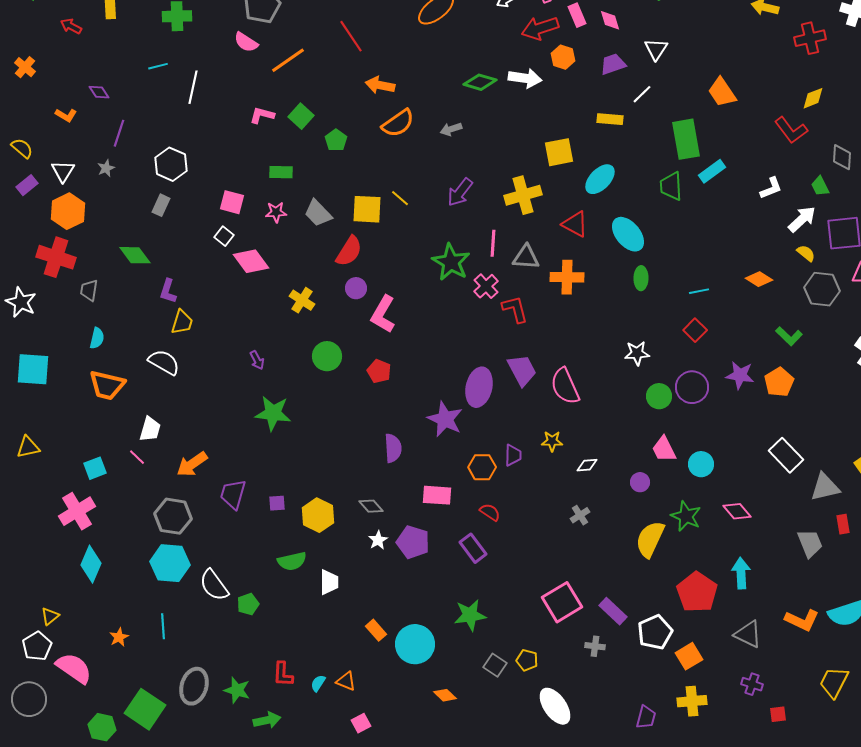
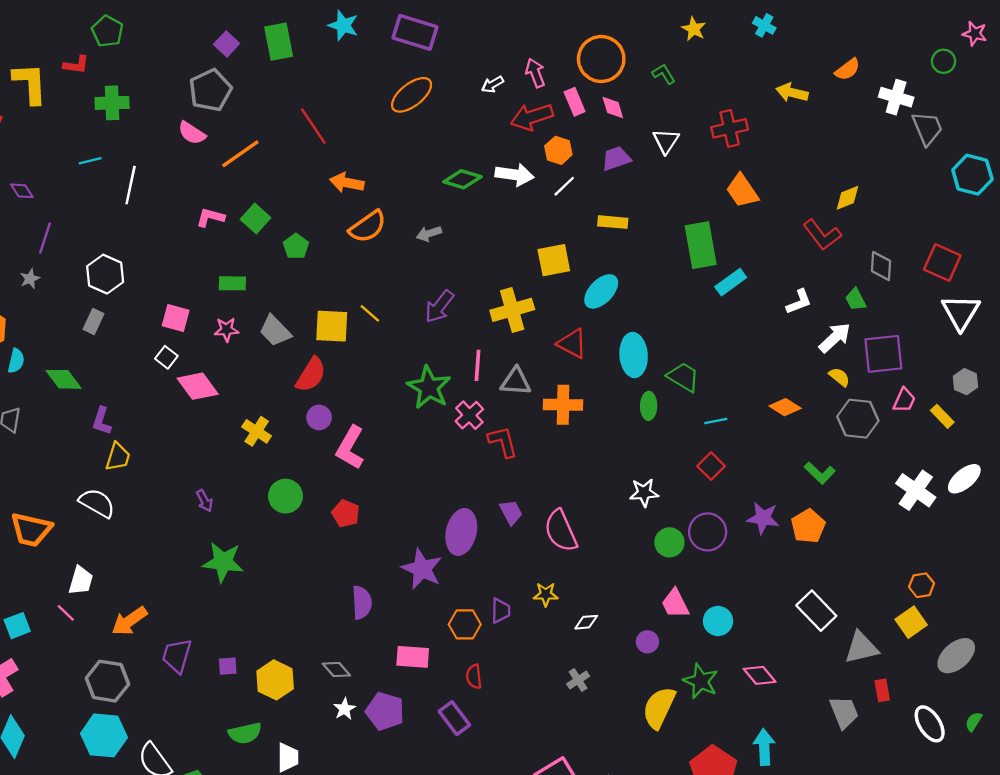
red cross: (810, 38) -> (730, 128), moved
white line: (642, 94) -> (564, 186), moved
green trapezoid: (671, 186) -> (683, 377), moved, turned 124
cyan ellipse: (628, 234) -> (634, 355), turned 36
cyan semicircle: (97, 338) -> (16, 361), moved
purple trapezoid: (522, 370) -> (511, 512), size x0.7
red semicircle: (490, 512) -> (474, 676), turned -130

